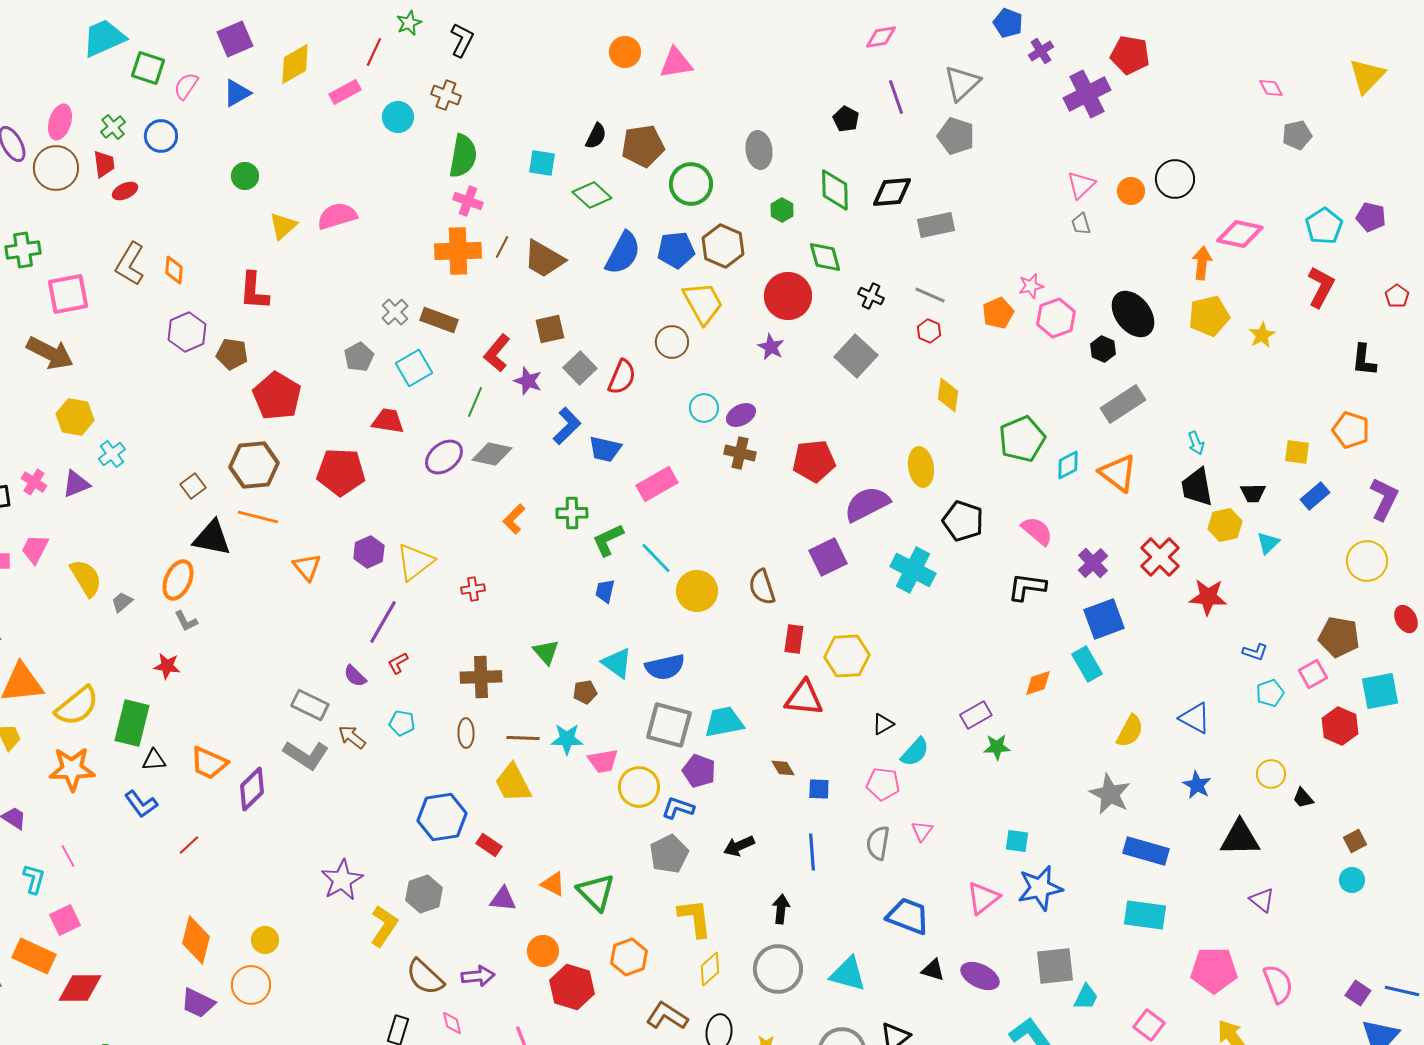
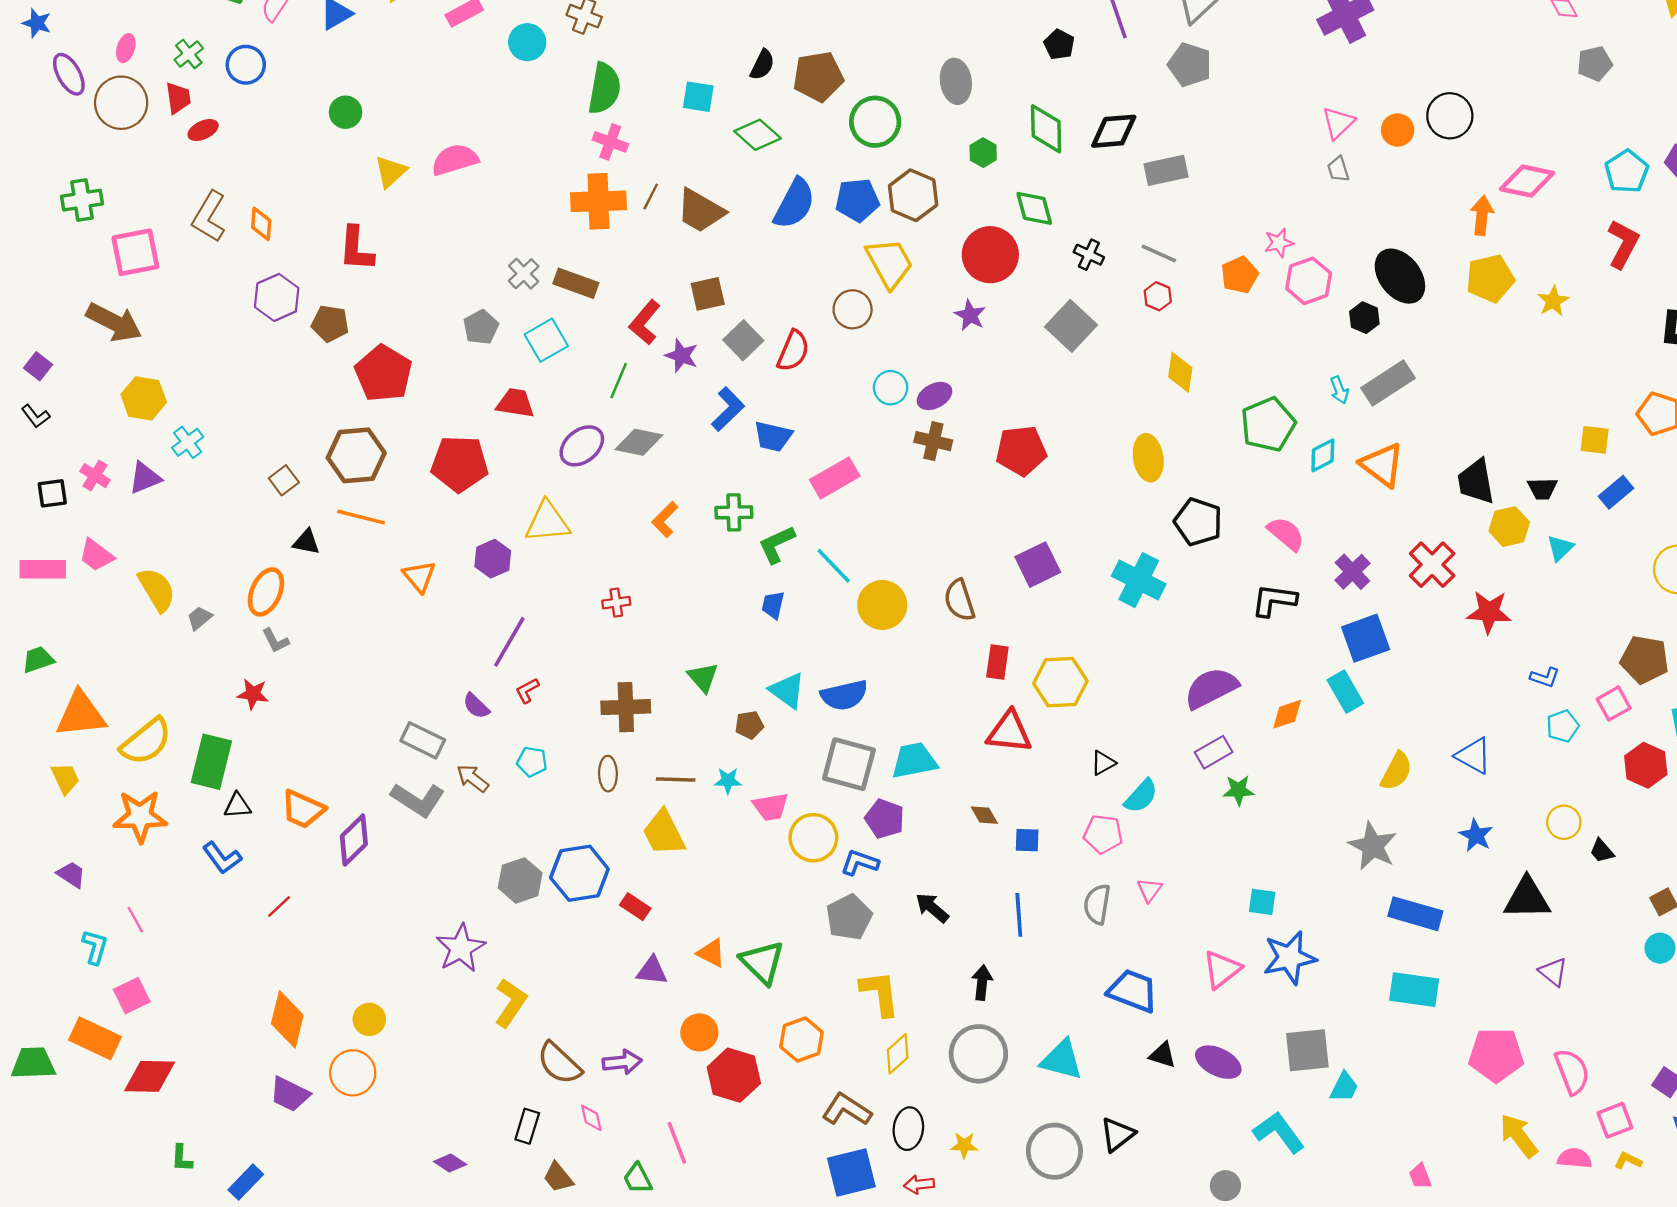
pink ellipse: (60, 122) -> (126, 48), size x0.7
cyan arrow: (1196, 443) -> (1339, 390), moved
purple semicircle: (867, 504) -> (1211, 688), moved
black triangle: (212, 538) -> (306, 542), size x0.6
pink trapezoid: (35, 549) -> (96, 555), turned -80
yellow triangle: (415, 562) -> (547, 522), moved, turned 33
cyan star: (567, 739) -> (728, 781), size x0.7
black arrow: (739, 846) -> (932, 908), turned 64
gray hexagon: (424, 894) -> (520, 880), moved
pink square: (1149, 1025) -> (1615, 1120), moved, turned 32

